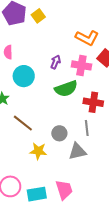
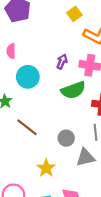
yellow square: (38, 16) -> (74, 14), moved
yellow star: (38, 151) -> (46, 168), moved, turned 30

